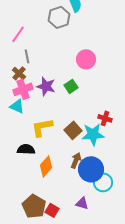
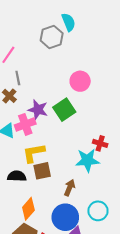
green square: (71, 86) -> (64, 110), size x1.5
pink cross: (23, 89) -> (25, 124), moved
brown square: (73, 130) -> (42, 171), moved, turned 30
orange diamond: (46, 166) -> (28, 209), moved
blue circle: (91, 169) -> (65, 217), moved

